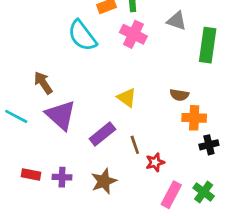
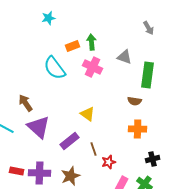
brown semicircle: (179, 95) -> (135, 101), moved
black cross: (209, 145) -> (153, 159), moved
purple cross: (62, 177) -> (40, 173), size x1.5

